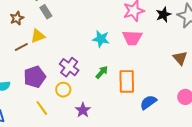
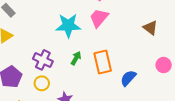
pink trapezoid: (132, 38) -> (99, 18), turned 140
cyan star: (101, 39) -> (68, 26), size x1.4

